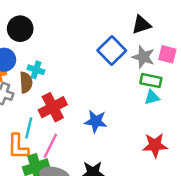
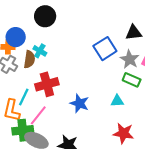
black circle: (20, 29) -> (45, 16), moved
cyan triangle: (152, 97) -> (117, 101), moved

